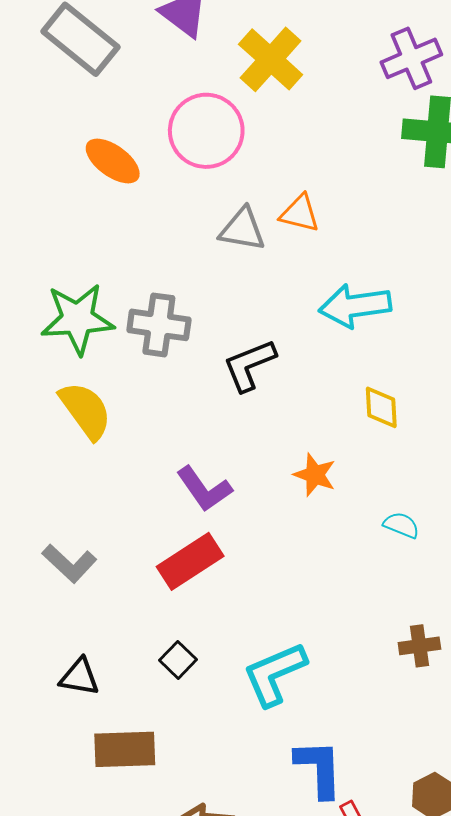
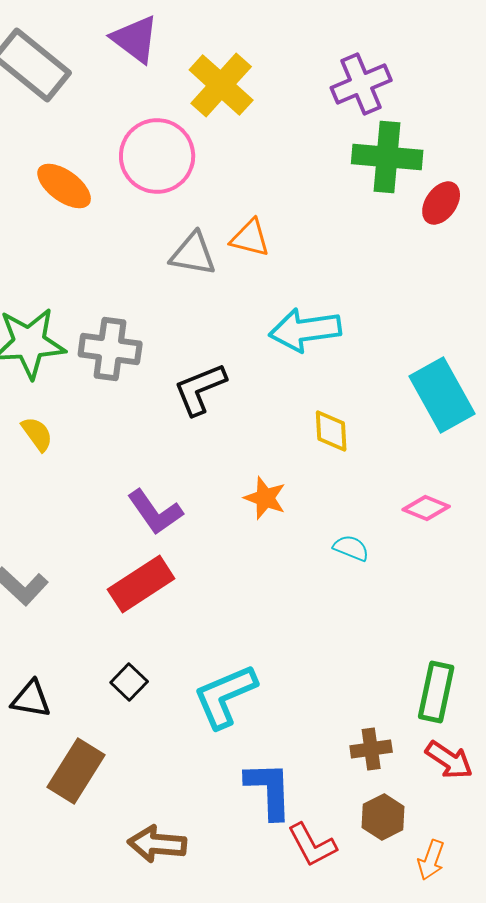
yellow semicircle: (85, 410) -> (37, 434), size x0.6
brown cross: (419, 646) -> (371, 749), moved
brown rectangle: (125, 749) -> (76, 771), turned -56

